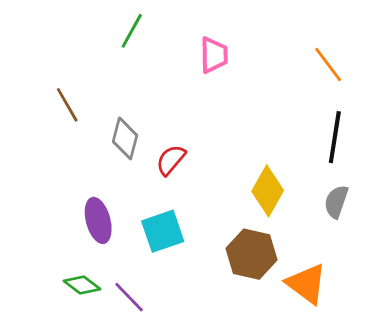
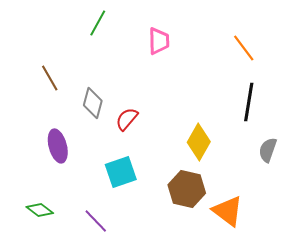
gray semicircle: (336, 202) -> (268, 150), moved
purple ellipse: (98, 220) -> (58, 146), moved
green diamond: (82, 285) -> (40, 210), moved

